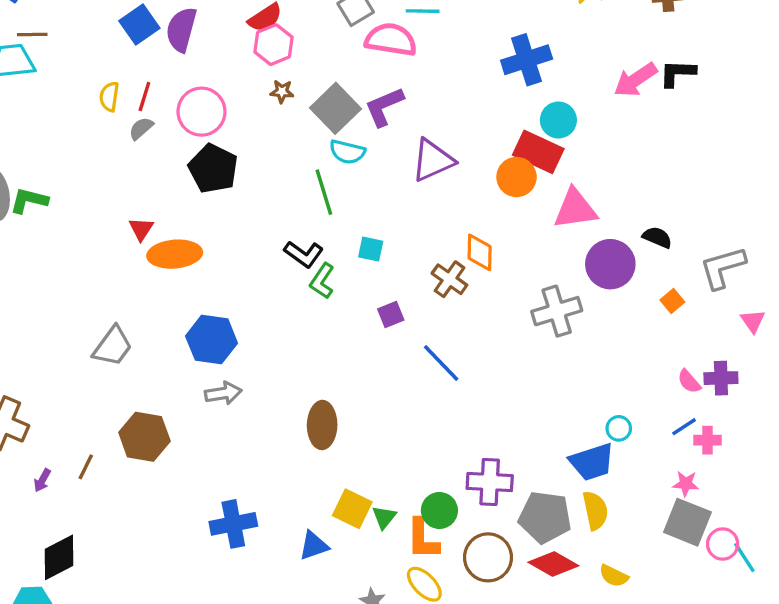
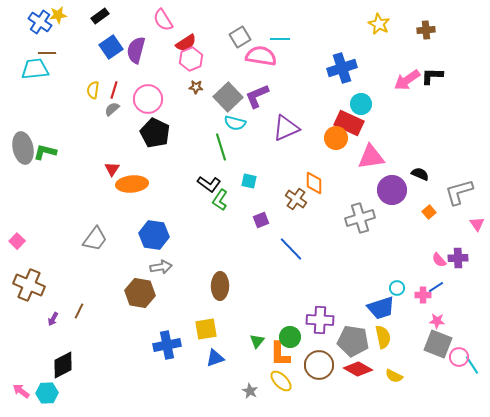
brown hexagon: (144, 437) -> (140, 293), moved
pink cross: (708, 440) -> (423, 295), moved
yellow square: (352, 509) -> (206, 329), moved, turned -35

